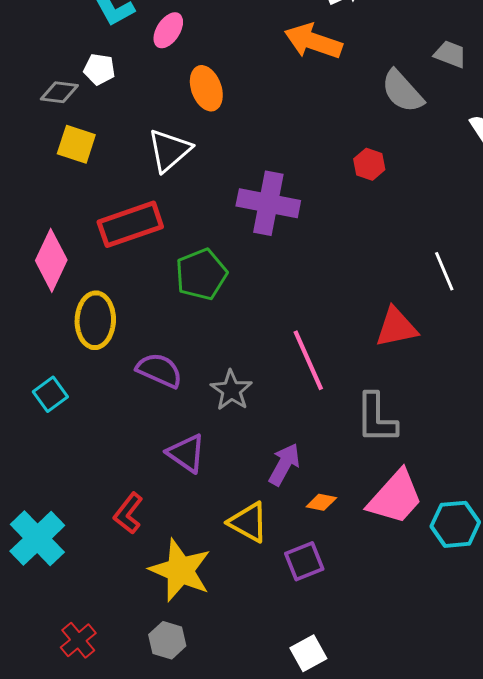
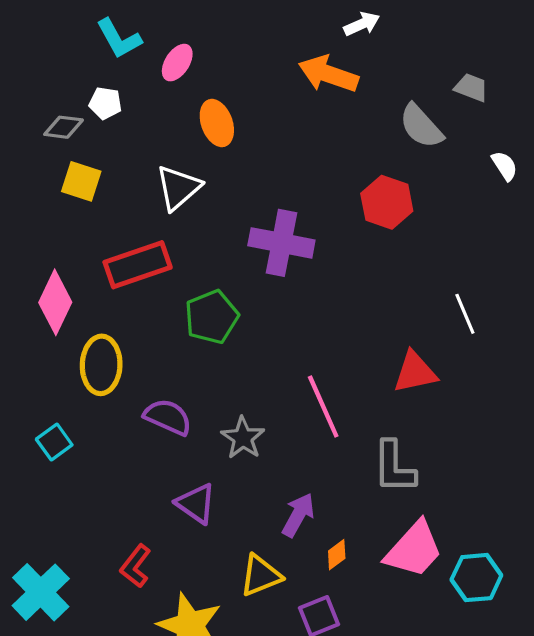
red hexagon: (369, 164) -> (387, 202), size x1.6
orange diamond: (321, 502) -> (337, 555), turned -48
yellow triangle: (248, 522) -> (261, 575), turned -51

